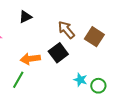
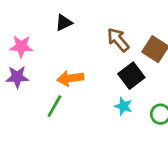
black square: (58, 53) -> (131, 76), moved
cyan star: (80, 80) -> (123, 106), moved

